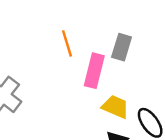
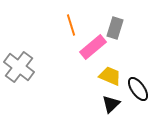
pink rectangle: (94, 71) -> (93, 47), turned 36

